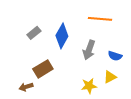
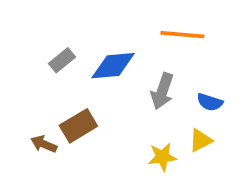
blue diamond: (62, 36) -> (113, 66), turned 55
brown arrow: (26, 87) -> (44, 144), moved, turned 40

